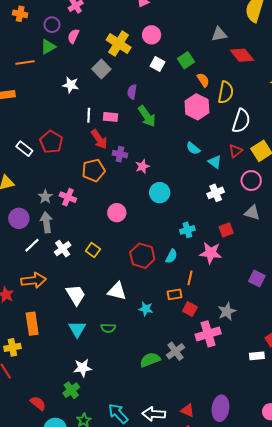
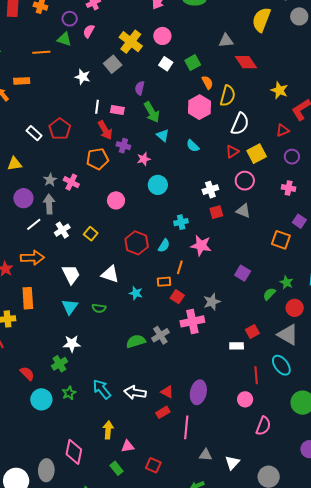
green triangle: (48, 47) -> (64, 39), turned 42
cyan triangle: (215, 162) -> (163, 135), moved
red square: (226, 230) -> (216, 212), moved

